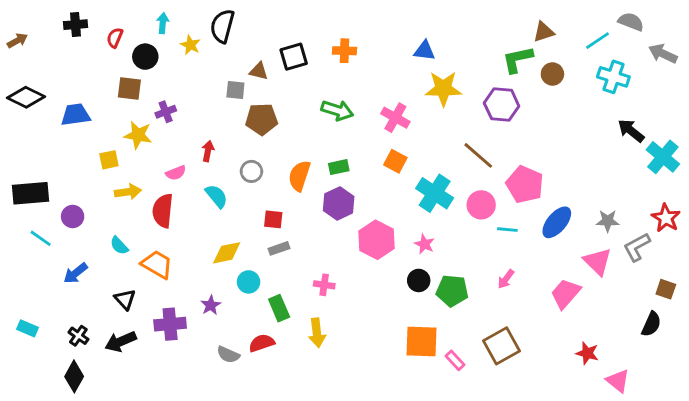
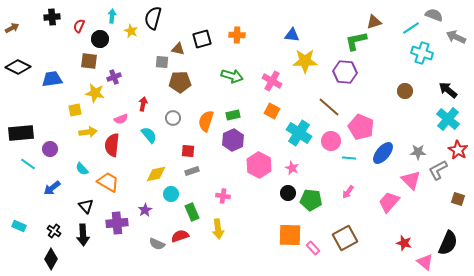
brown circle: (552, 74) -> (405, 91), moved
black arrow: (631, 131) -> (448, 90), moved
cyan cross: (663, 157) -> (448, 119), moved
black semicircle: (651, 324) -> (448, 243), moved, size x1.4
black arrow: (121, 342) -> (83, 235), turned -70

